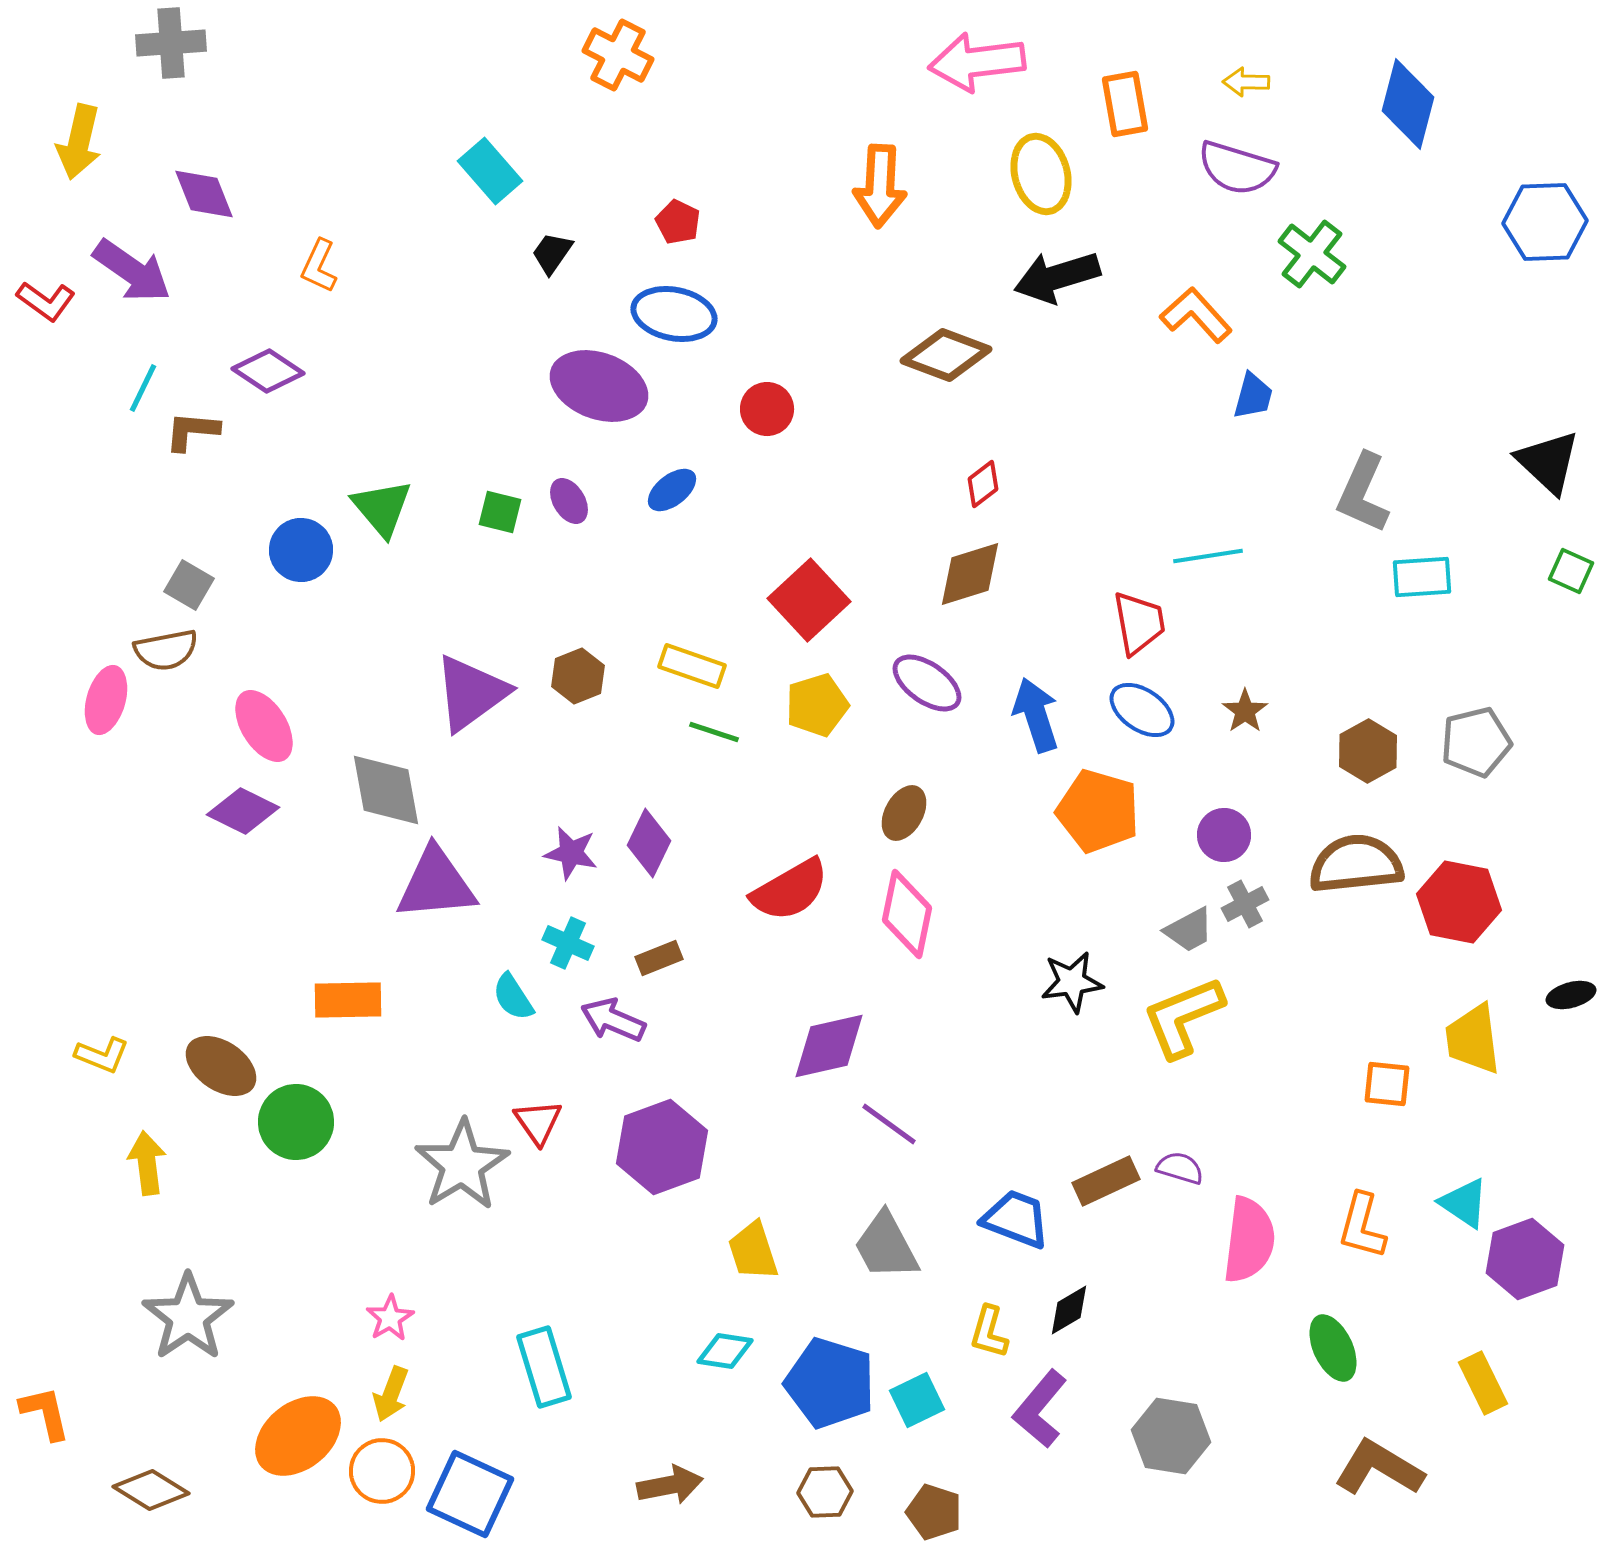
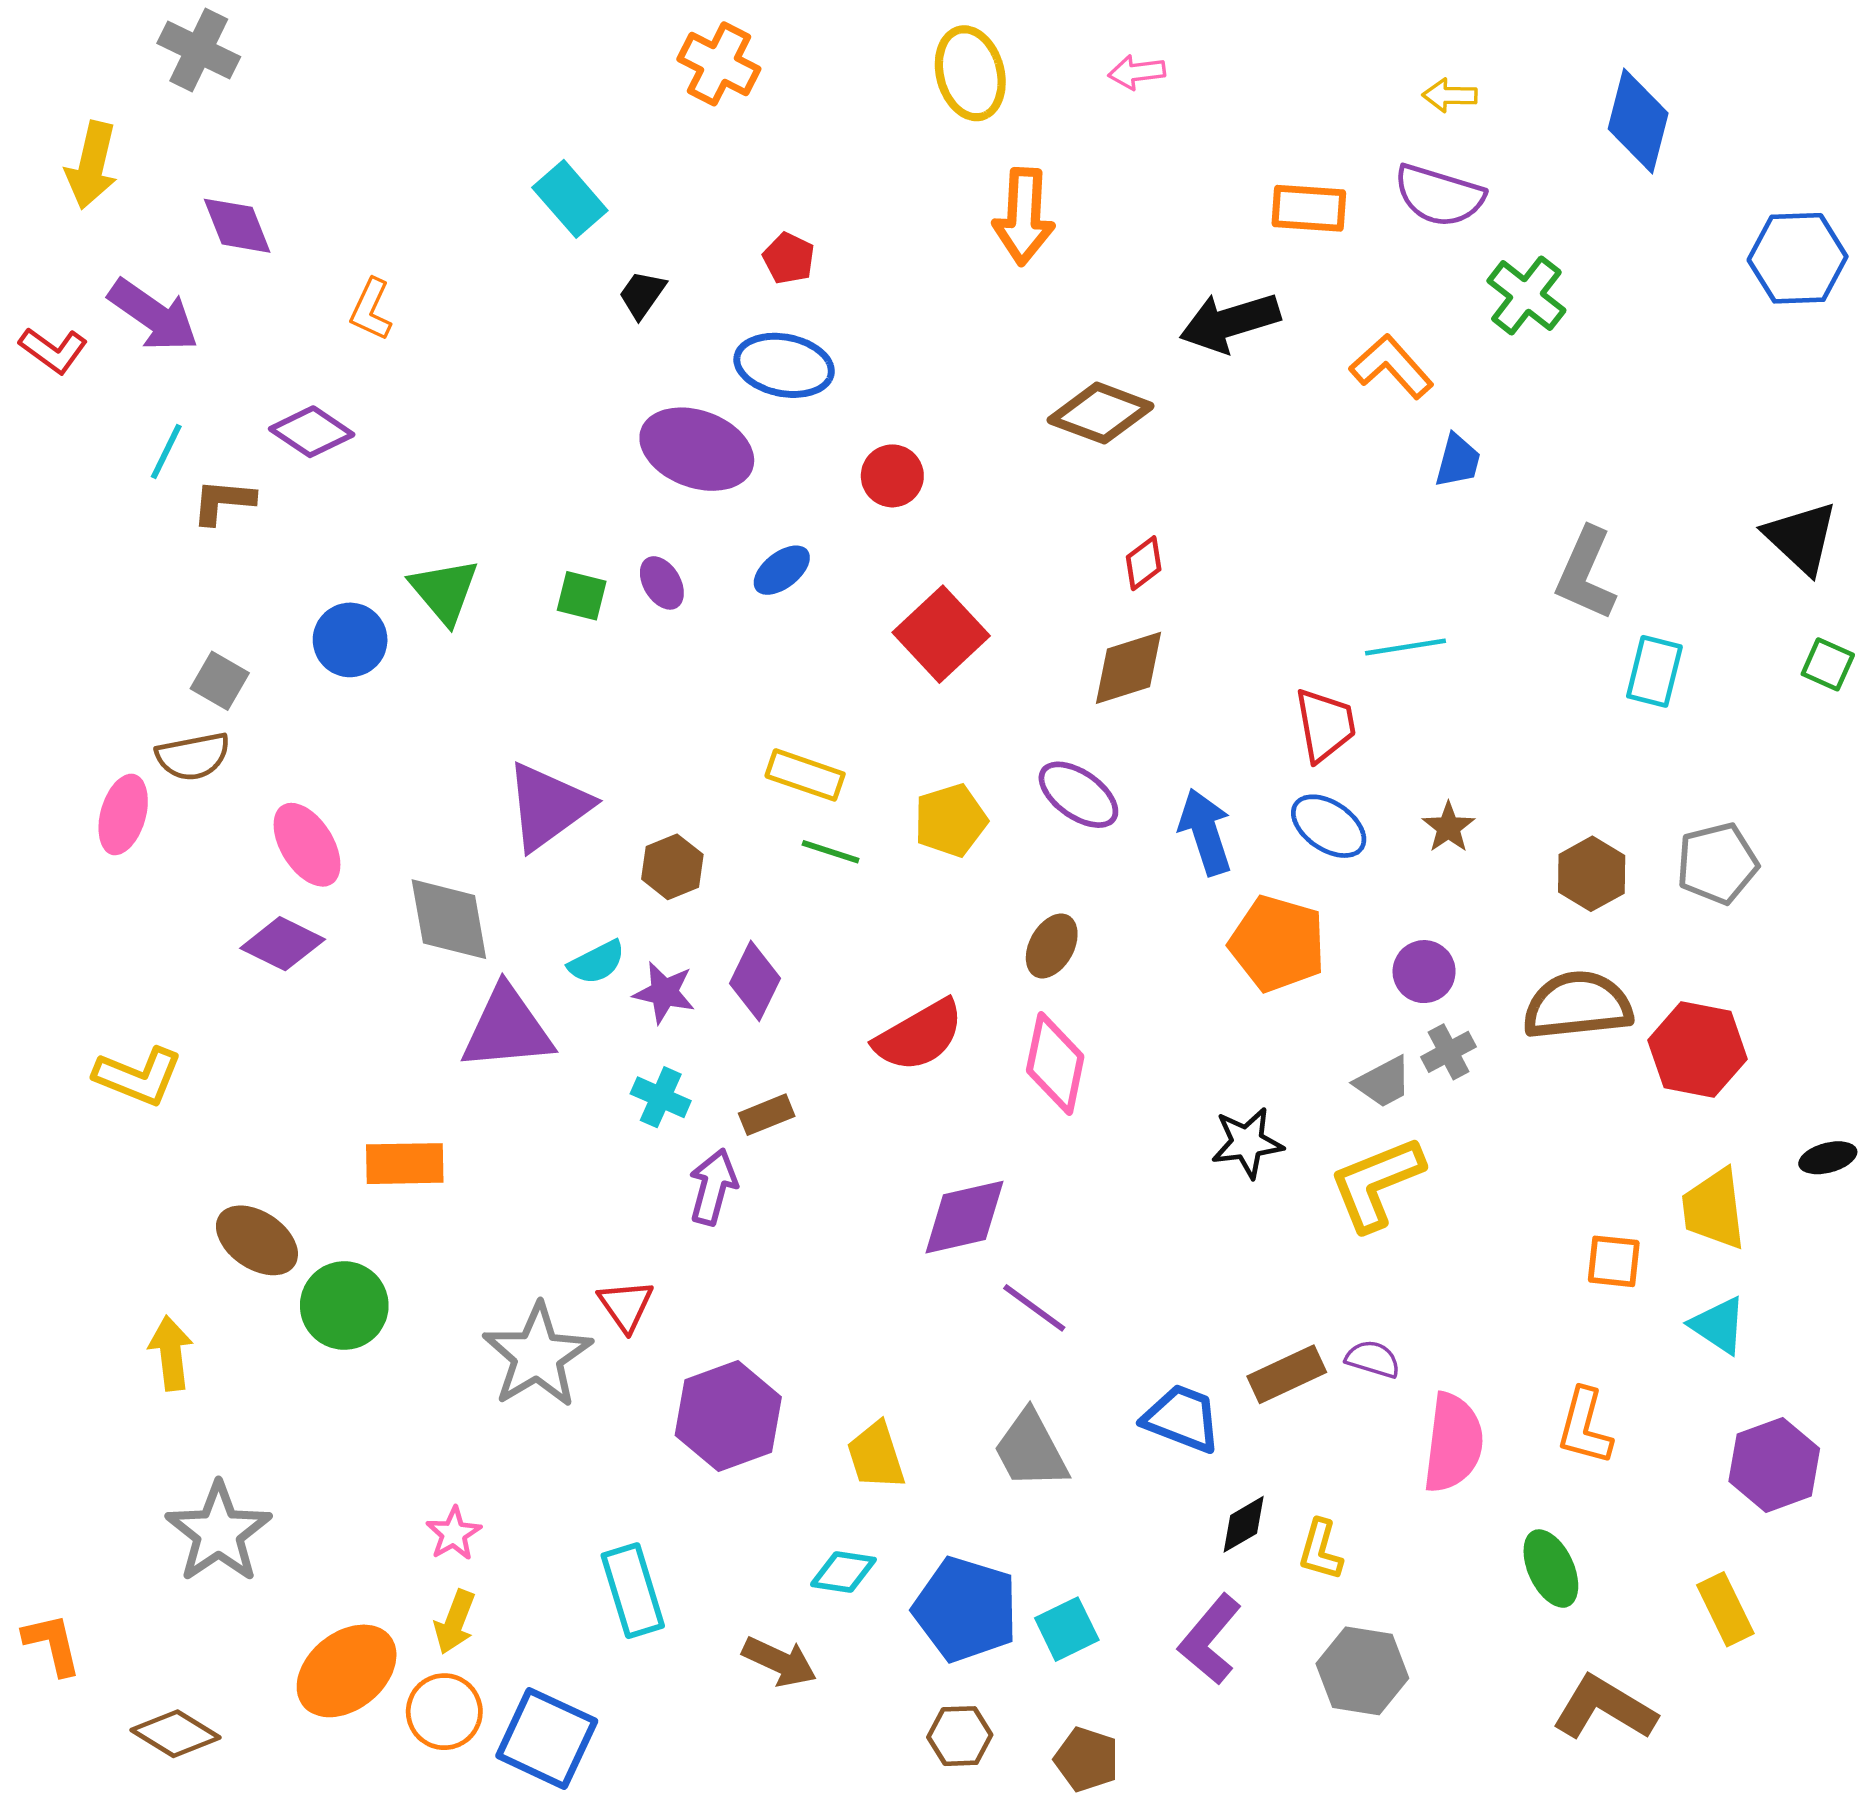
gray cross: (171, 43) -> (199, 50), turned 30
pink arrow: (977, 62) -> (1137, 72), size x0.5
orange rectangle: (1125, 104) -> (1309, 208), moved, turned -76
yellow ellipse: (1041, 174) -> (970, 73), moved
cyan rectangle: (1422, 577) -> (1654, 671), turned -72
red square: (809, 600) -> (941, 634), moved
brown hexagon: (578, 676) -> (672, 867), moved
cyan semicircle: (513, 997) -> (597, 962), moved, turned -84
purple arrow: (613, 1020) -> (713, 1187), turned 82
yellow L-shape: (102, 1055) -> (138, 1076), moved, size x1.4
purple hexagon: (662, 1147) -> (728, 1416), moved
cyan triangle: (1464, 1203) -> (1718, 1325), moved
yellow L-shape: (989, 1332) -> (1320, 1550), moved
brown arrow: (670, 1485) -> (779, 1662), moved, turned 36

